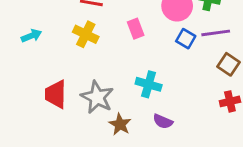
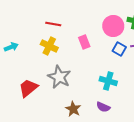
cyan cross: (149, 84) -> (108, 81), moved
red trapezoid: (56, 94) -> (28, 88), turned 50
gray star: (97, 97) -> (59, 77), moved

